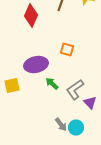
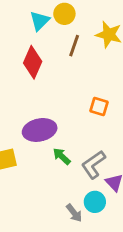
orange square: (67, 50) -> (99, 106), moved
cyan circle: (76, 128) -> (95, 202), moved

